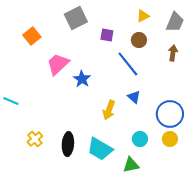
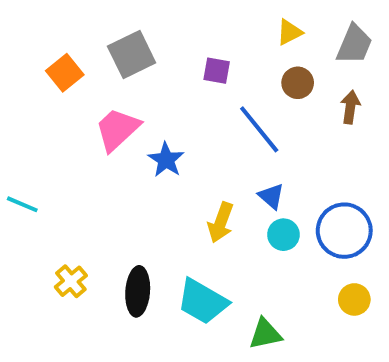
gray square: (76, 18) -> (132, 54), moved
brown circle: (139, 40) -> (298, 83), moved
cyan circle: (140, 139) -> (283, 235), moved
yellow circle: (170, 139) -> (354, 299), moved

